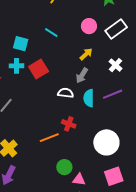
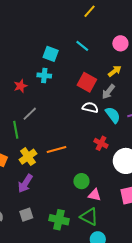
red square: (39, 69) -> (87, 82), moved, turned -36
cyan semicircle: (89, 98) -> (113, 115), turned 138
red cross: (69, 124) -> (101, 143), moved
orange line: (49, 138) -> (56, 149), moved

